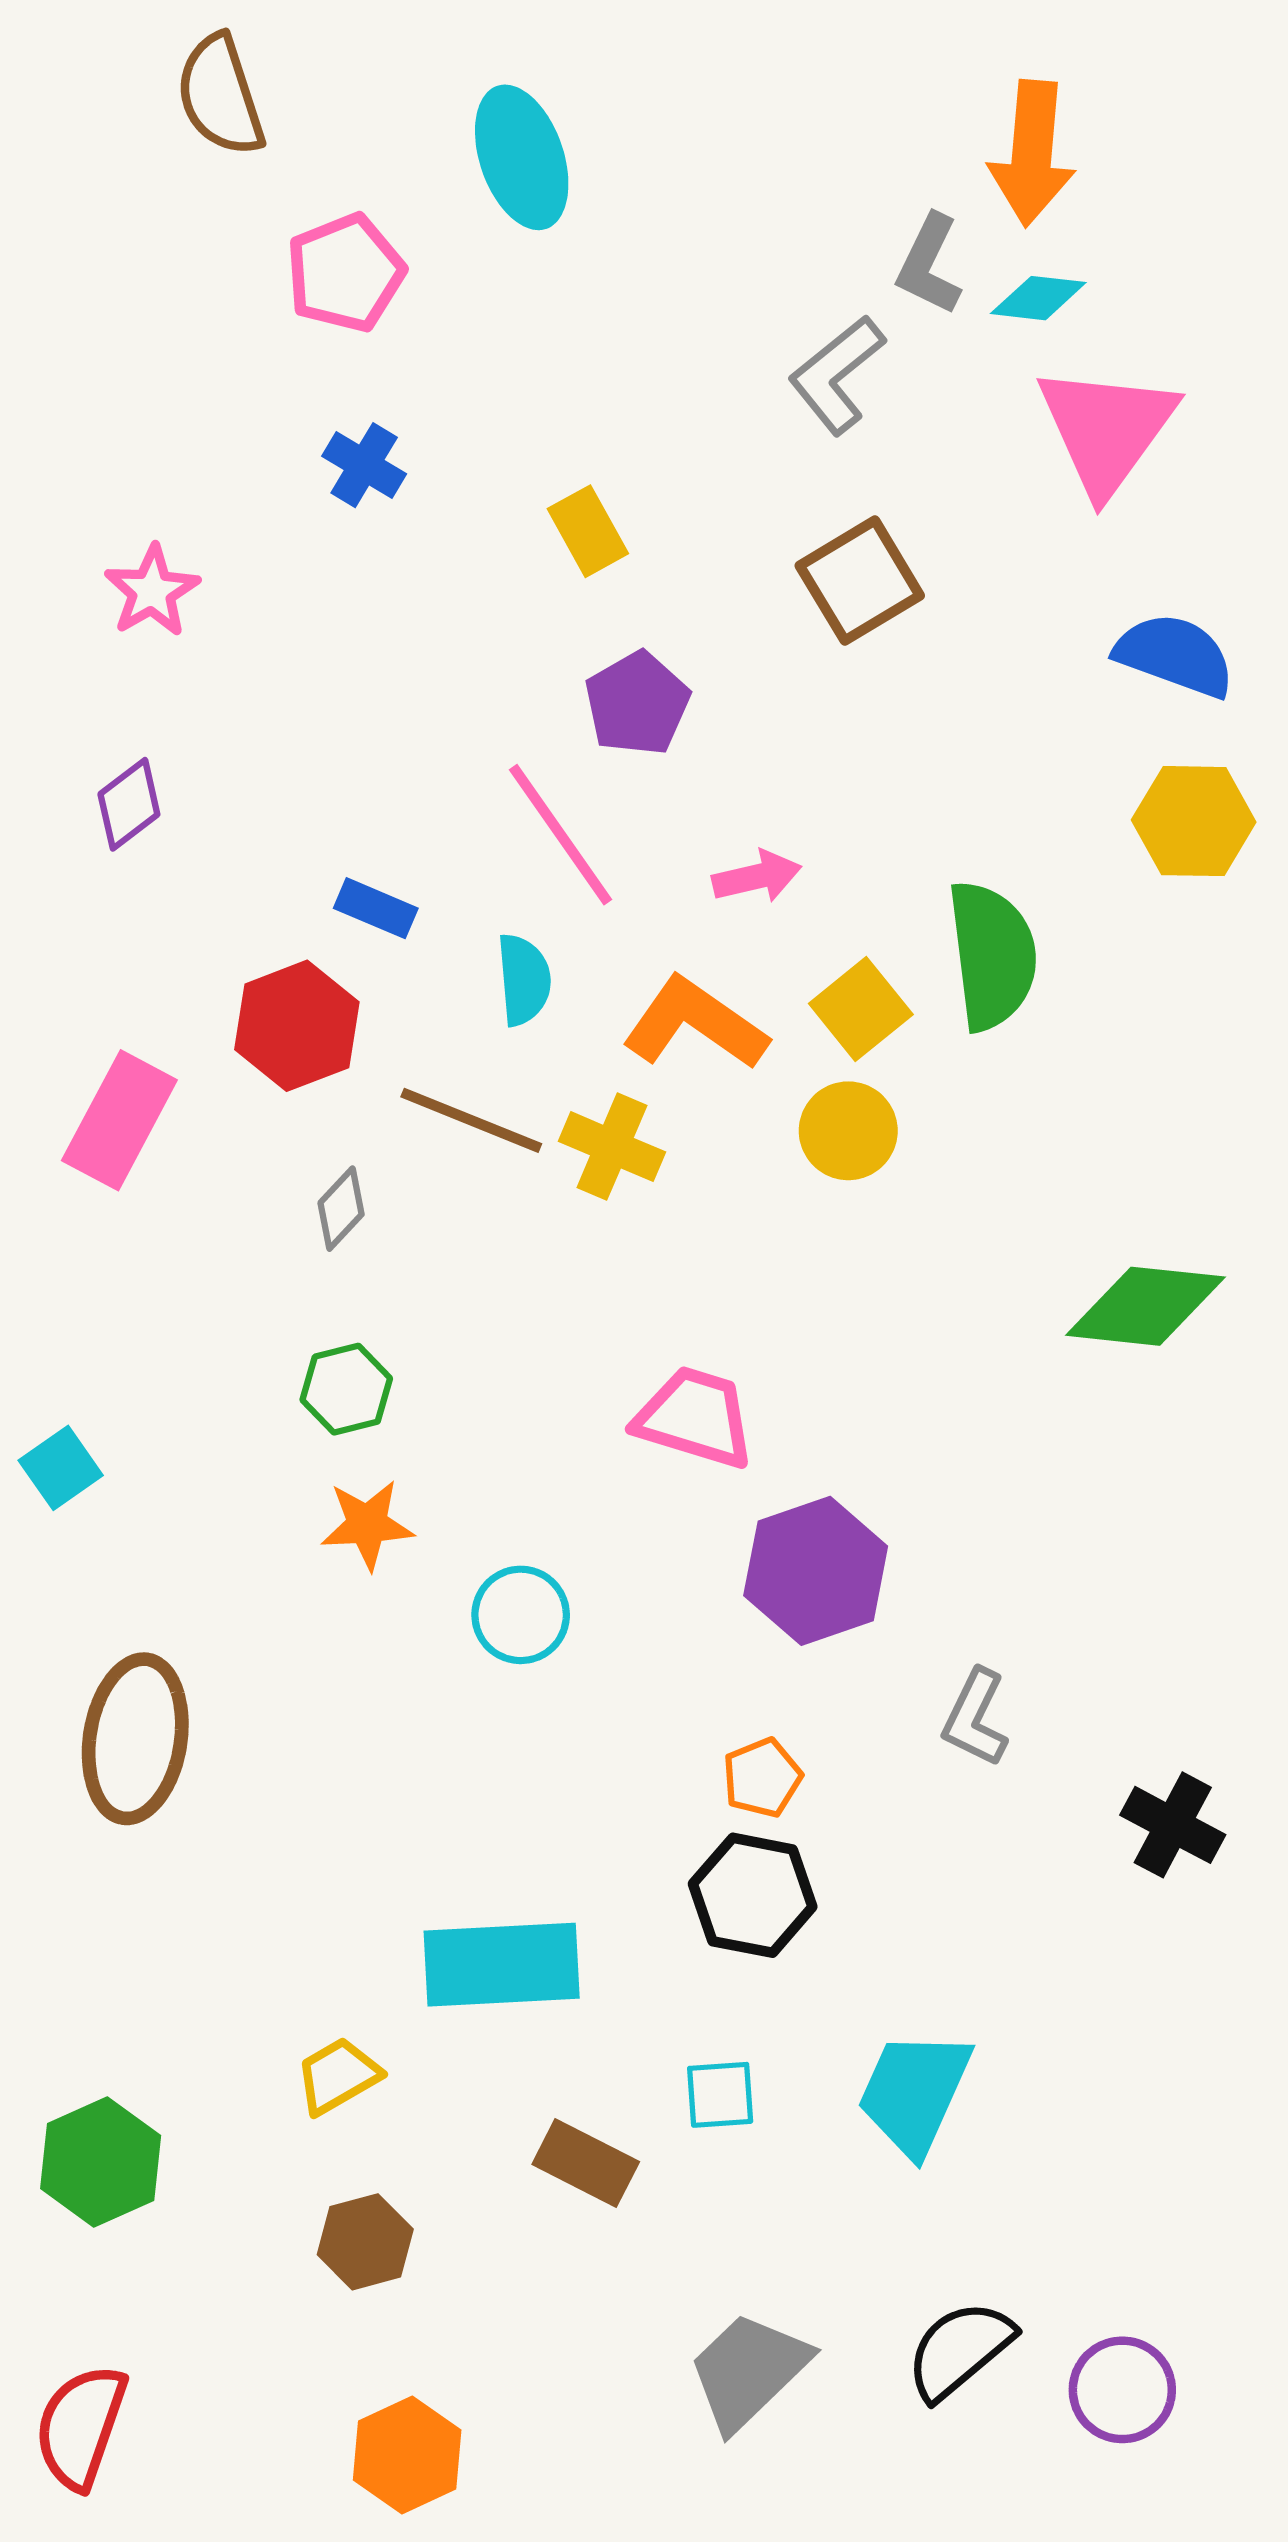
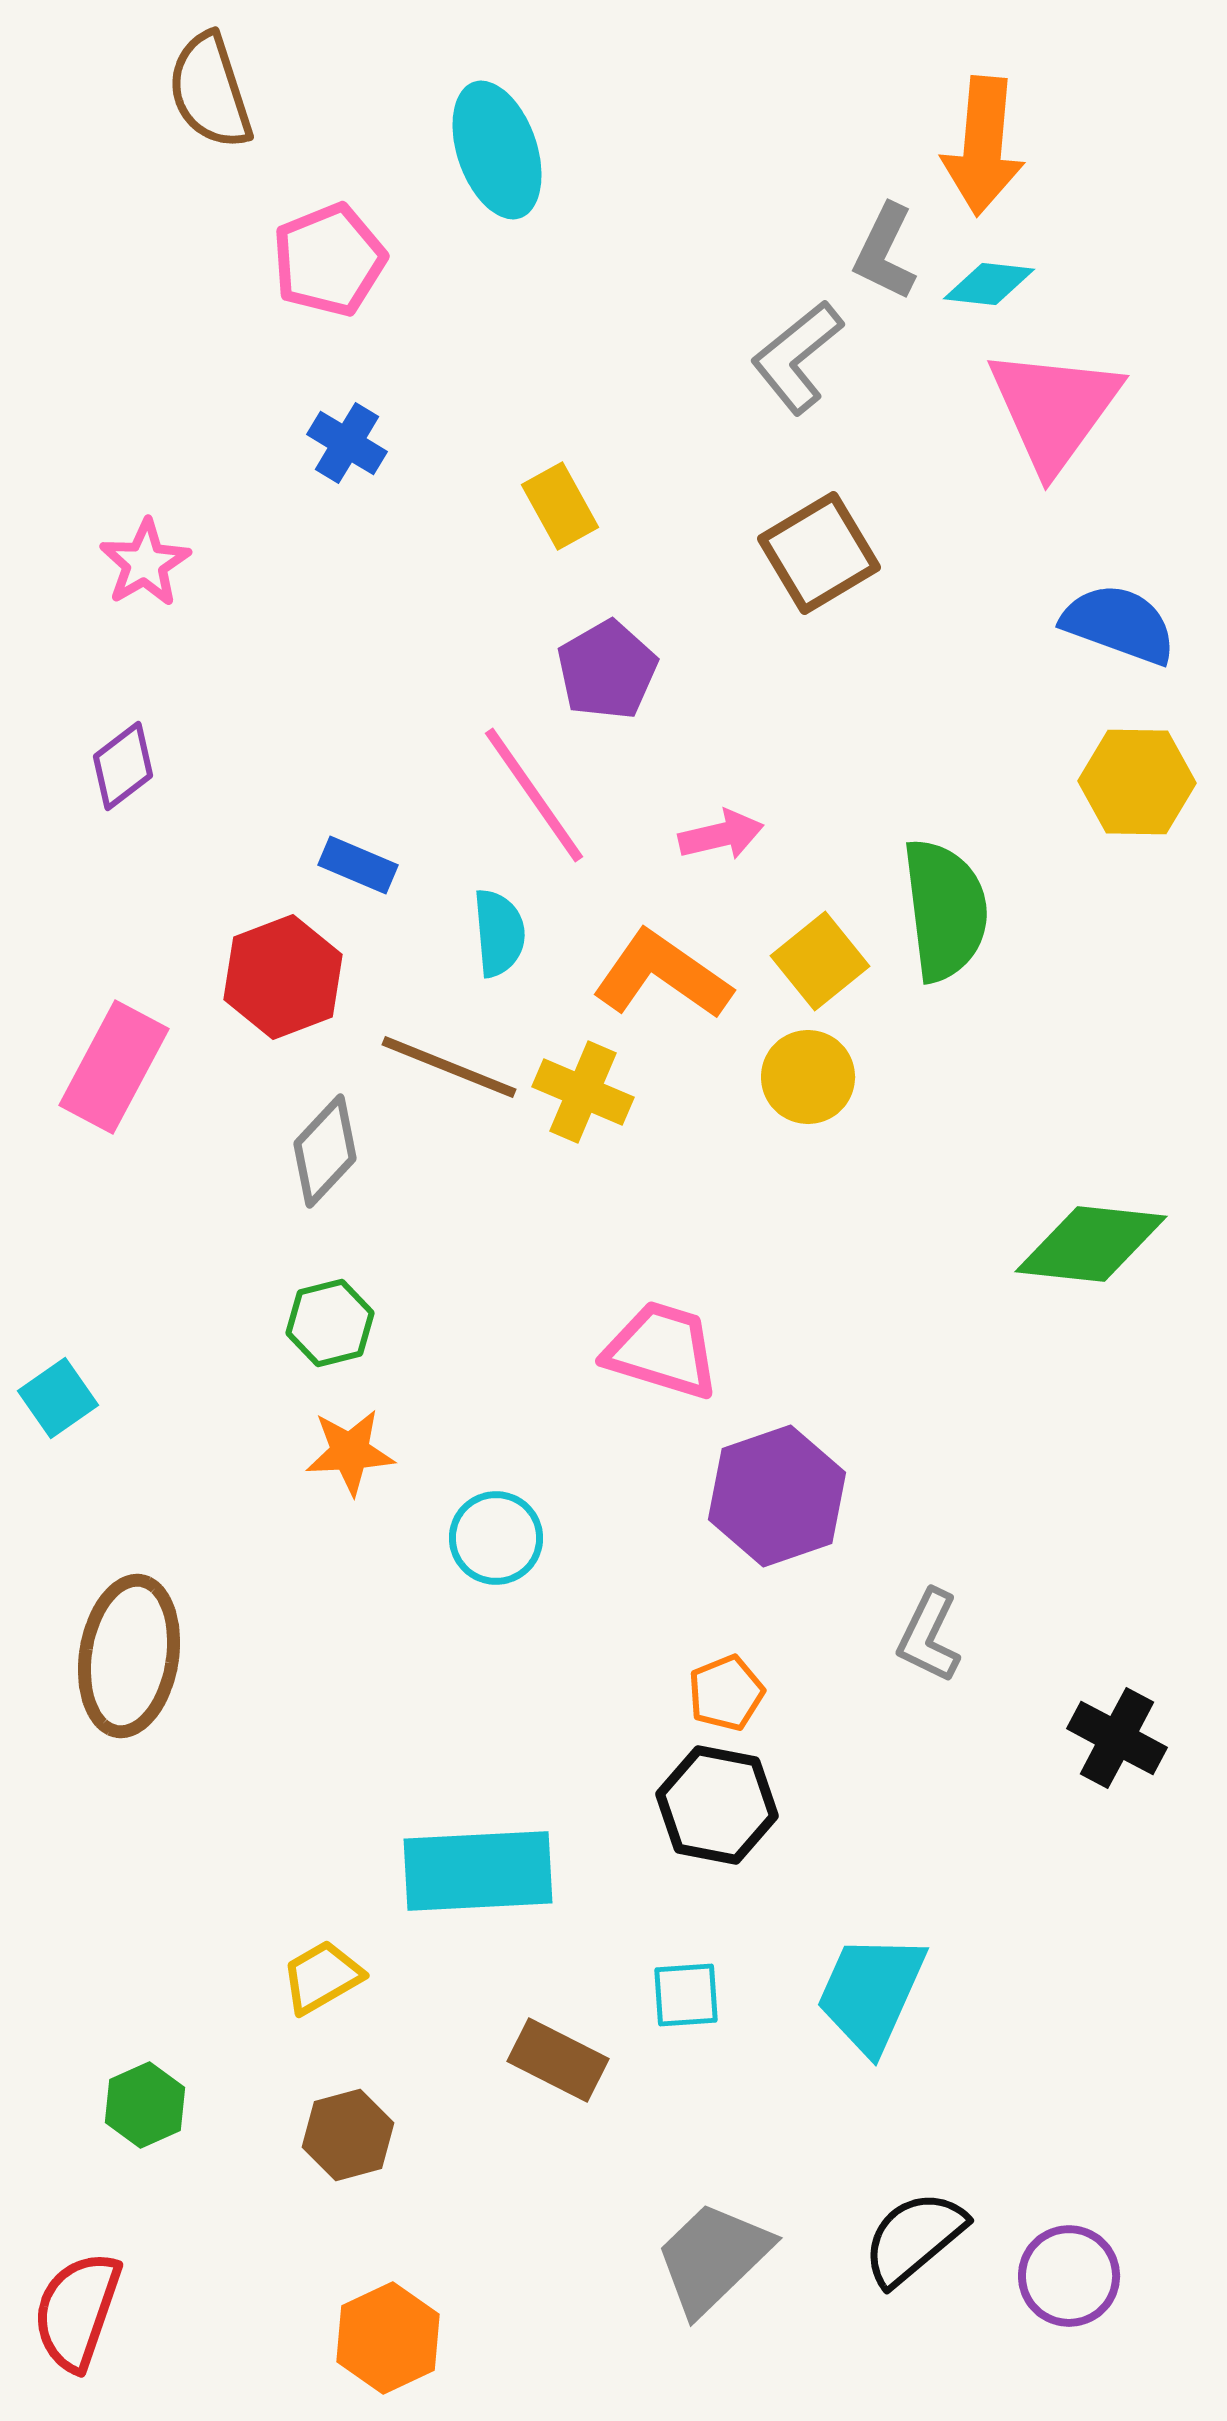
gray diamond: (341, 1209) -> (325, 1151), size x1.4
green hexagon: (101, 2162) -> (145, 2105), moved, size x0.7

